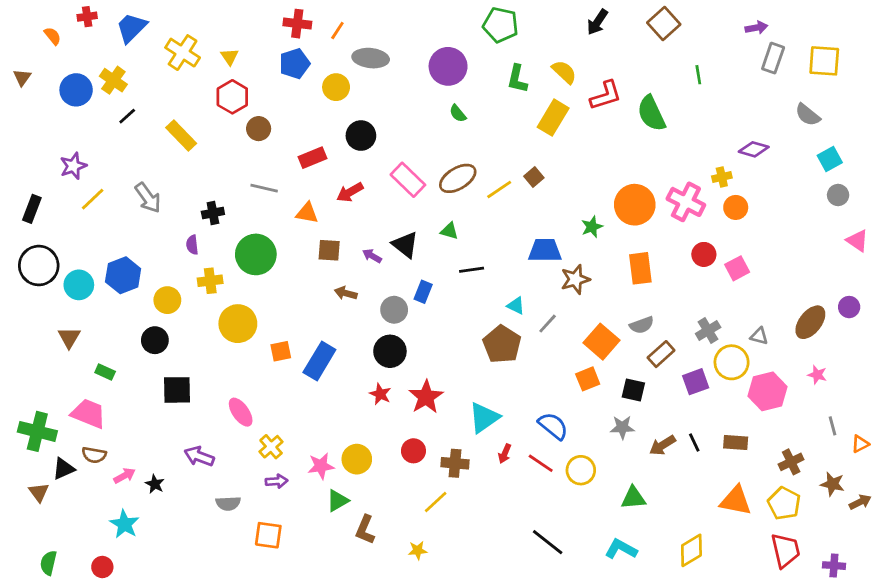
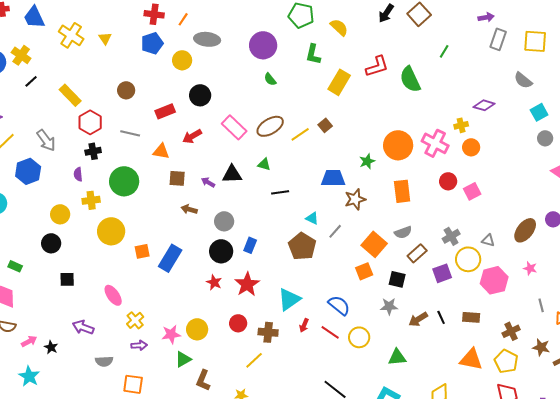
black arrow: (597, 22) -> (386, 13), moved
blue trapezoid: (131, 28) -> (34, 17), turned -70
yellow semicircle: (564, 72) -> (339, 27), moved
green line: (698, 75) -> (444, 51), turned 40
red hexagon: (232, 97) -> (90, 122), moved
black triangle: (405, 245) -> (232, 174), turned -40
blue hexagon: (123, 275) -> (28, 171), moved
blue rectangle: (423, 292) -> (250, 245), moved
black square: (177, 390) -> (67, 279), size x0.7

